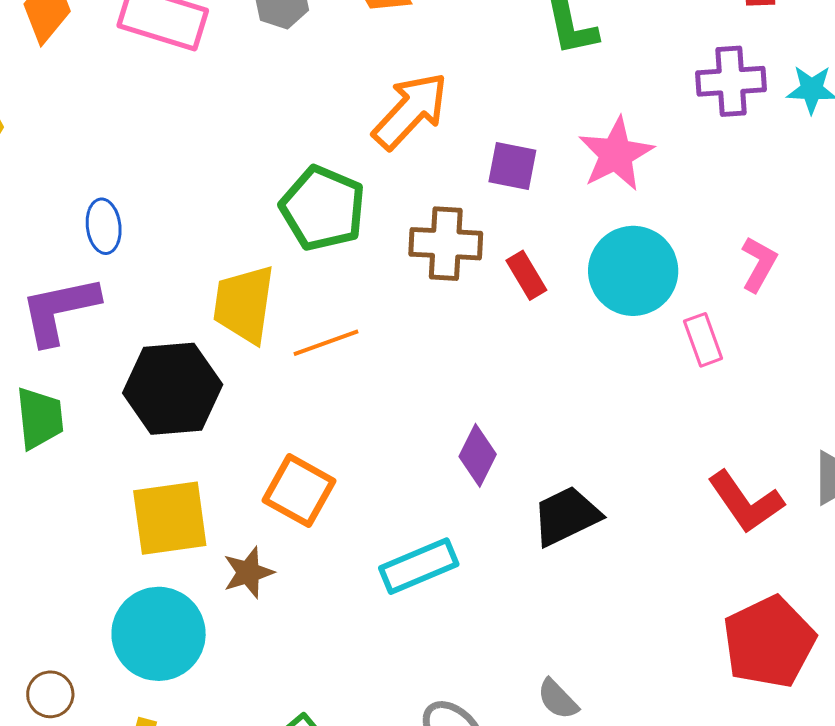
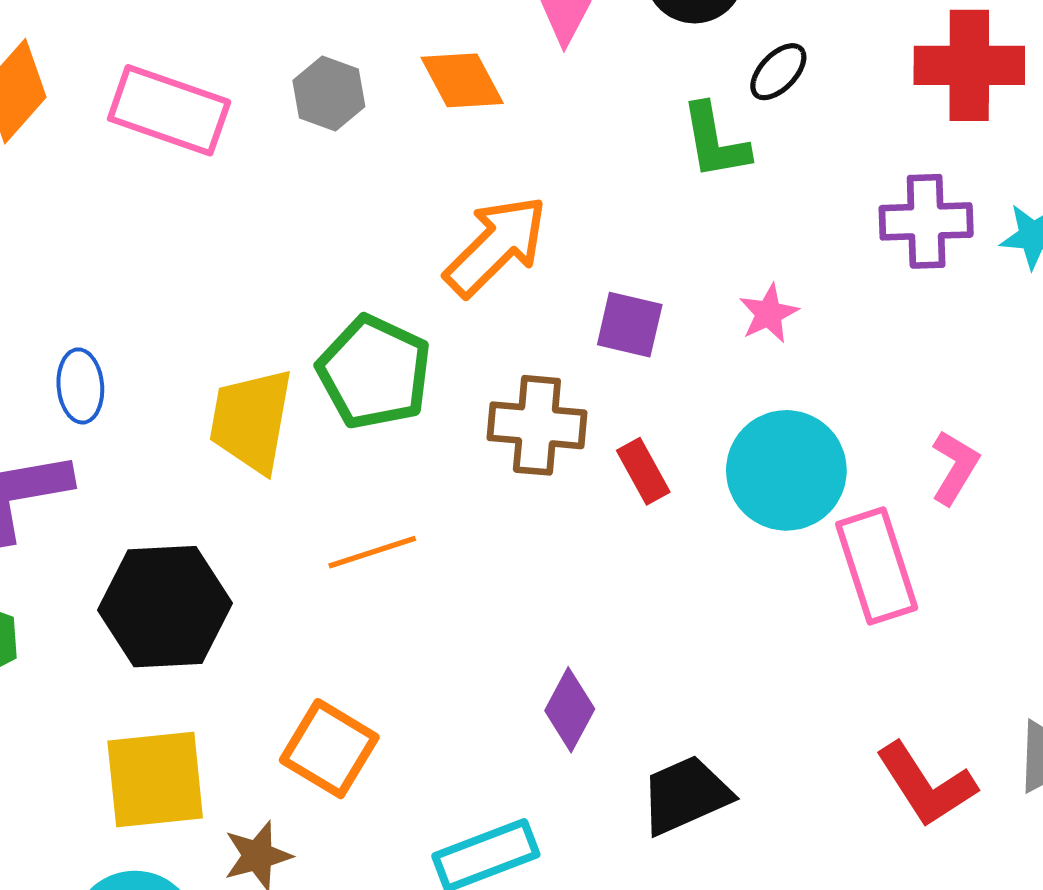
pink star: (616, 154) -> (769, 313), size x0.6
yellow trapezoid: (244, 304) -> (251, 420), moved
pink rectangle: (703, 340) -> (877, 566), size x1.6

